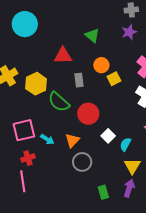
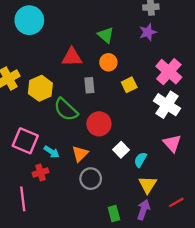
orange circle: (101, 65) -> (108, 62), moved
pink square: (24, 130) -> (25, 141), turned 35
red cross: (28, 158) -> (41, 172), moved

